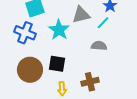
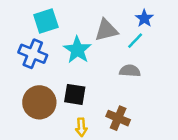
brown cross: (90, 82) -> (118, 118), turned 36

